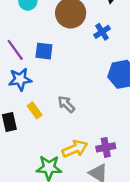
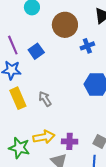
blue square: (44, 51) -> (36, 51), turned 35
yellow rectangle: (35, 110) -> (18, 98), size x1.5

